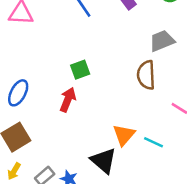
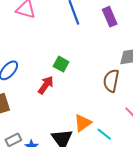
green square: (80, 70) -> (61, 64), turned 35

